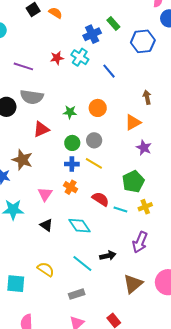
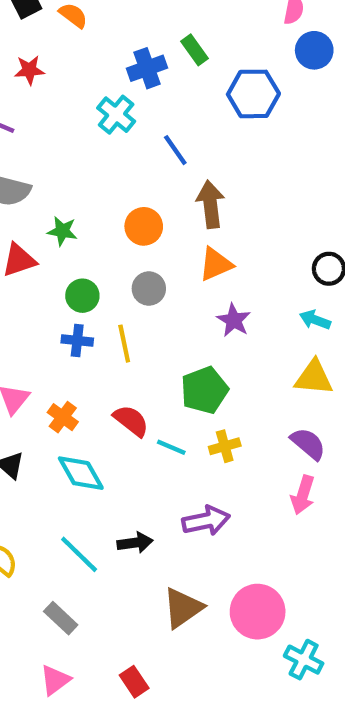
red star: (57, 58) -> (29, 70), moved
brown arrow: (147, 97) -> (210, 204), moved, size x1.5
green star: (70, 112) -> (62, 231), moved
gray circle: (94, 140) -> (149, 289), moved
yellow line: (94, 163) -> (124, 344), turned 42
orange cross: (71, 187) -> (63, 417), moved
purple arrow: (140, 242) -> (206, 521), turned -130
gray rectangle: (77, 294) -> (61, 618), turned 56

